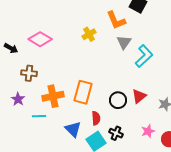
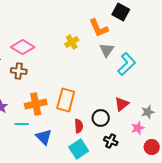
brown cross: (29, 73) -> (19, 71), moved
black circle: (118, 100) -> (101, 118), moved
blue triangle: (73, 129) -> (44, 137), moved
pink star: (148, 131) -> (138, 128), moved
black cross: (116, 133) -> (111, 141), moved

